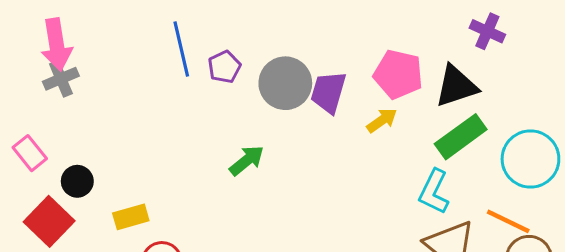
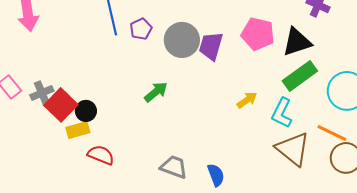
gray cross: (61, 79) -> (42, 93), moved
yellow arrow: (382, 120) -> (247, 100), moved
black circle: (77, 181) -> (86, 111), moved
red square: (49, 221) -> (61, 105), moved

